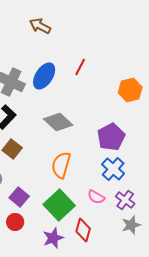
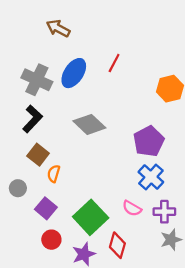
brown arrow: (40, 26) -> (58, 28), moved
orange semicircle: (61, 165) -> (54, 174), moved, size x0.6
purple cross: (125, 200) -> (164, 212), turned -36
red circle: (15, 222) -> (51, 240), moved

